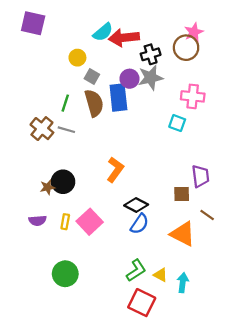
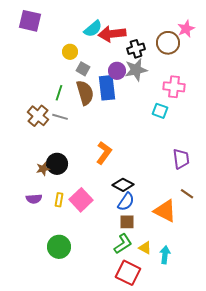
pink star: (194, 32) -> (186, 29), moved
brown square: (182, 194) -> (127, 222), moved

